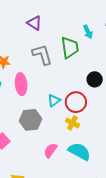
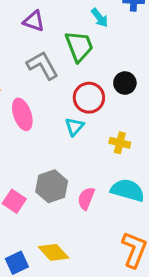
purple triangle: (34, 23) -> (34, 21), moved
red circle: (76, 102) -> (89, 98), moved
gray hexagon: (31, 120) -> (52, 186), moved
yellow cross: (72, 123) -> (120, 143), moved

